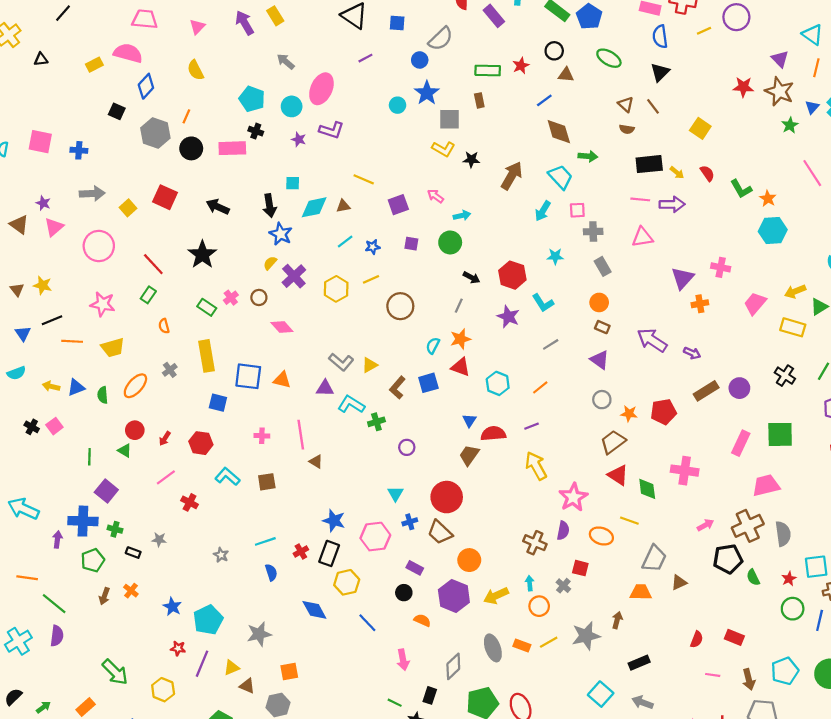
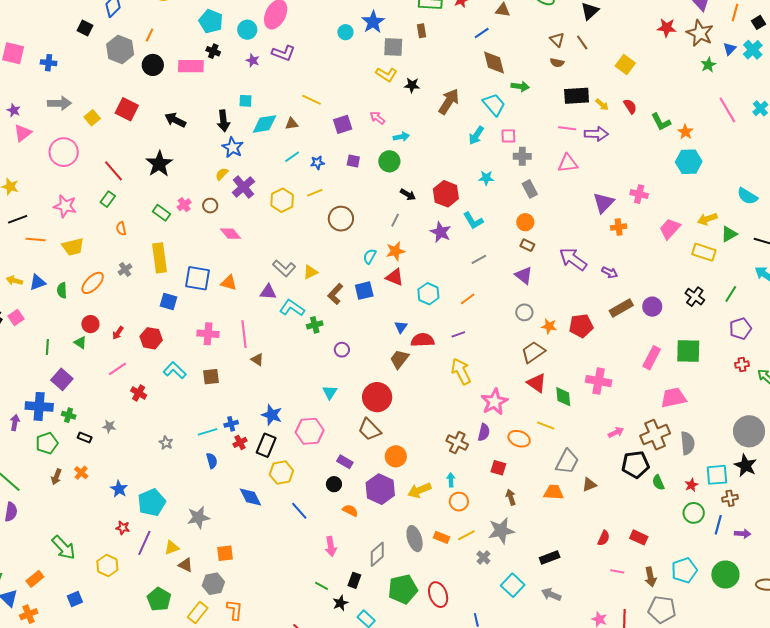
pink cross: (262, 436) -> (208, 334), size x1.5
blue cross: (410, 522) -> (231, 424), moved
gray cross: (563, 586) -> (483, 557), moved
brown arrow: (617, 620) -> (511, 497), moved, turned -35

